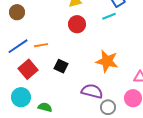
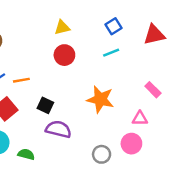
cyan line: (109, 16) -> (111, 53), moved
purple semicircle: (92, 91) -> (58, 129), moved

